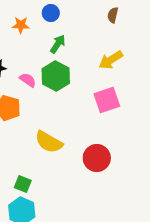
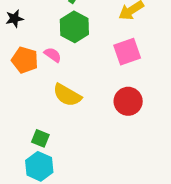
pink semicircle: (28, 80) -> (53, 55), moved
red circle: (97, 158) -> (128, 101), moved

